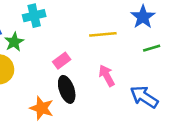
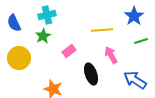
green star: (14, 42) -> (43, 36), moved
pink arrow: (107, 76) -> (111, 55), moved
black ellipse: (67, 89) -> (91, 74), moved

